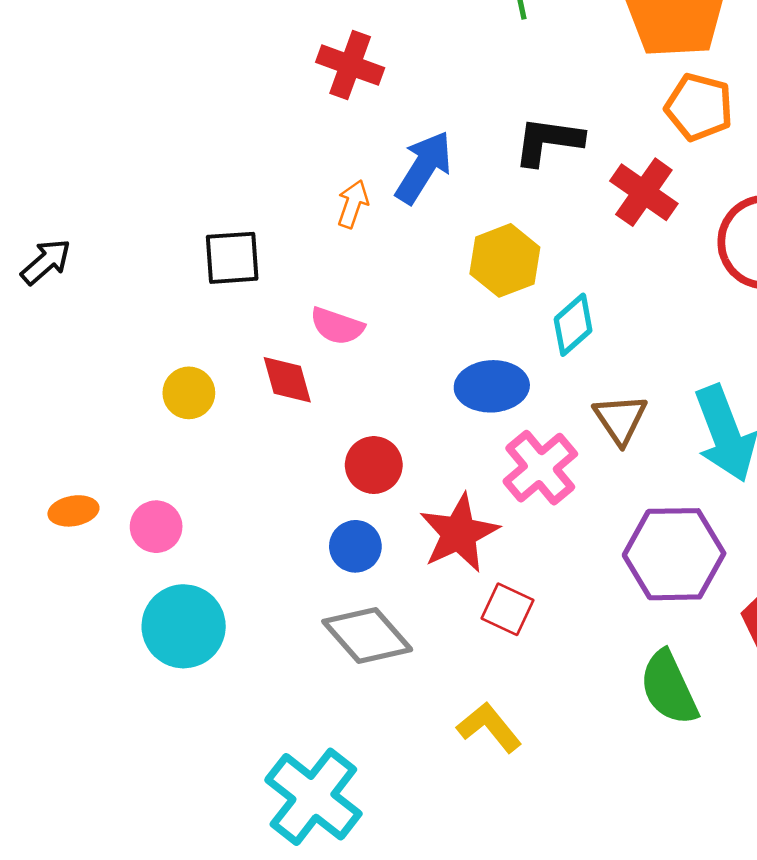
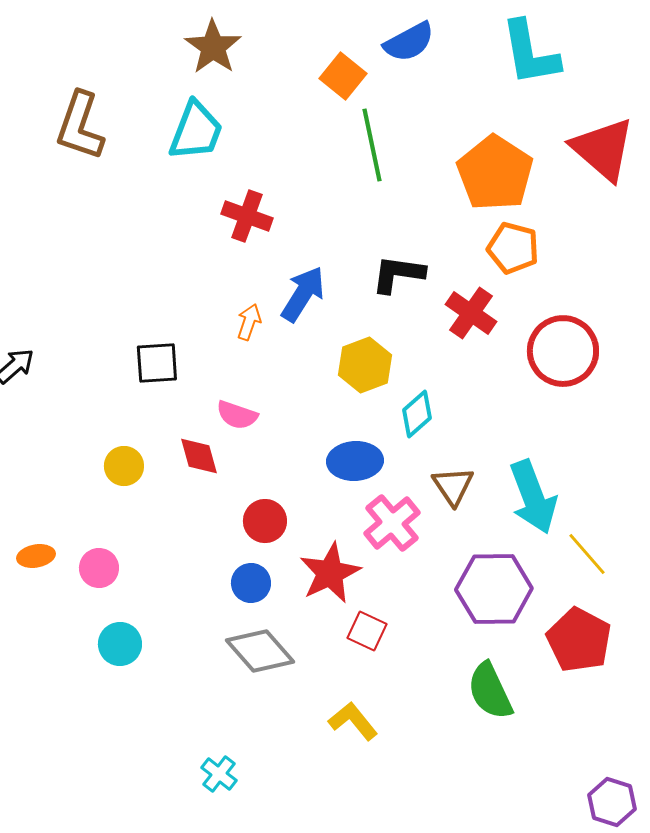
cyan circle: (184, 626) -> (120, 644), size x0.7
cyan cross: (313, 797) -> (219, 774), size x0.5

